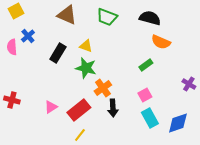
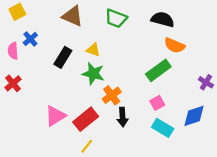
green rectangle: (146, 65) -> (158, 70), size x1.6
purple cross: (189, 84) -> (206, 82), moved
red cross: (12, 100) -> (13, 83), moved, turned 35
pink triangle: (51, 107) -> (55, 116), size x1.5
cyan rectangle: (150, 118) -> (163, 128), turned -30
blue diamond: (178, 123) -> (194, 116), moved

